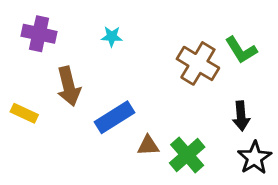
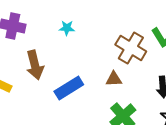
brown triangle: (148, 146) -> (114, 79), moved

